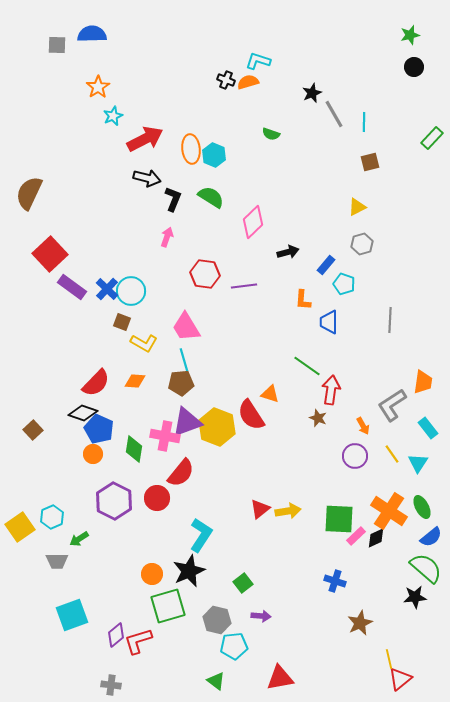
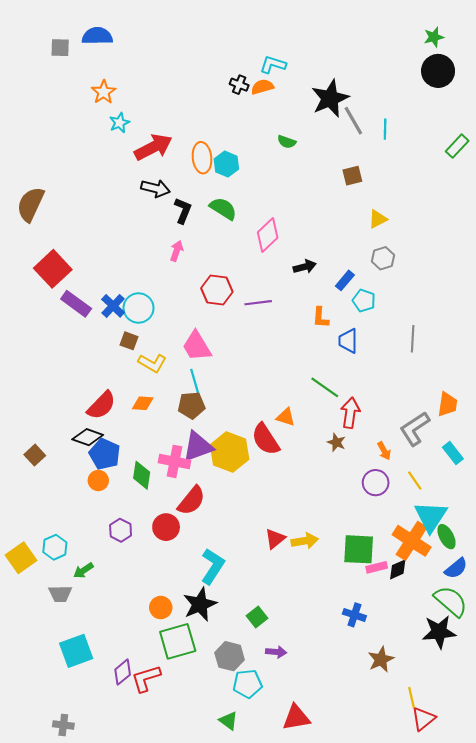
black circle: (414, 67) -> (438, 71), size x1.6
black star: (312, 93) -> (330, 98), size x1.8
brown square: (370, 162) -> (352, 176), moved
cyan triangle: (418, 463) -> (431, 517), moved, size x1.6
purple hexagon: (114, 501) -> (121, 530), size x0.6
pink rectangle: (356, 536) -> (377, 567), turned 30
black star: (415, 597) -> (439, 632), size x1.4
gray cross: (111, 685) -> (63, 725), moved

